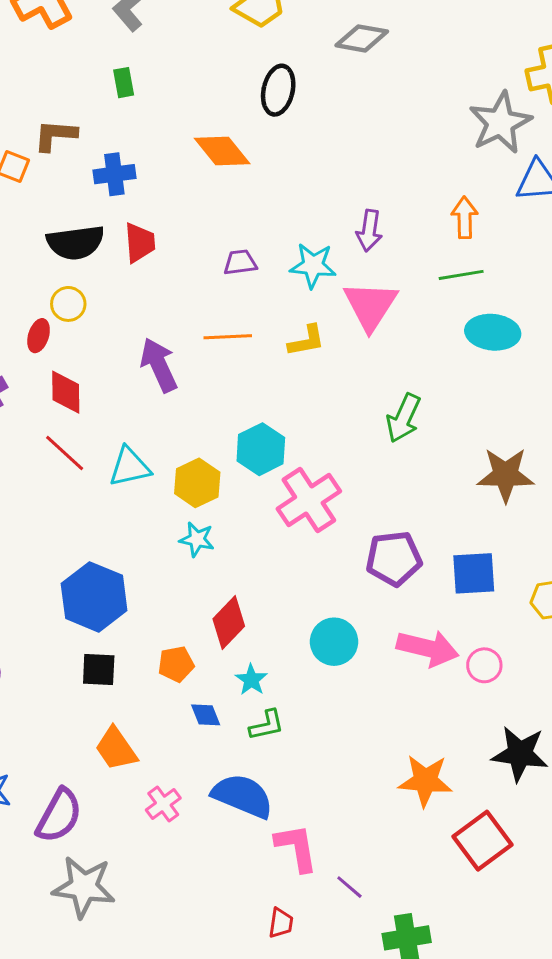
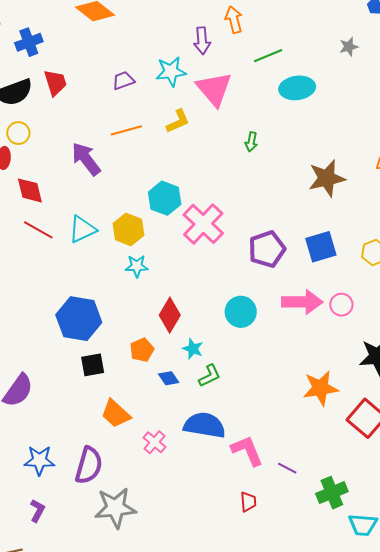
orange arrow: (465, 218) -> (234, 20), moved
green arrow: (404, 418) -> (251, 142), moved, size x0.6

